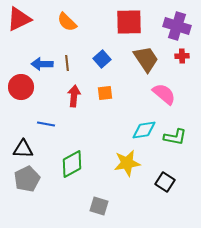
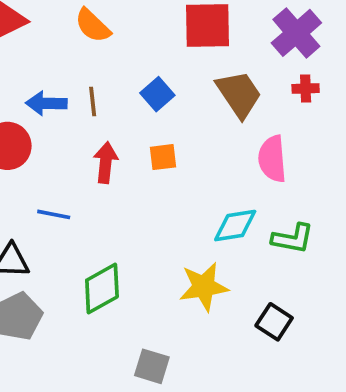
purple cross: (177, 26) -> (296, 33), turned 32
pink semicircle: (164, 94) -> (272, 159), turned -135

